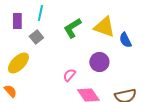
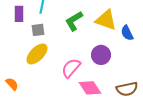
gray square: (36, 37) -> (38, 30), turned 32
yellow ellipse: (18, 63) -> (37, 54), moved
pink semicircle: (69, 75) -> (71, 68), size x1.5

